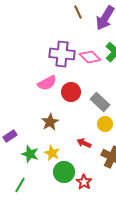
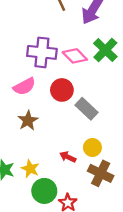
red circle: (71, 92) -> (62, 90), moved
brown star: (50, 122) -> (28, 120), moved
yellow circle: (105, 124) -> (92, 147), moved

